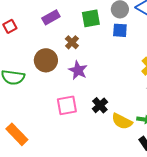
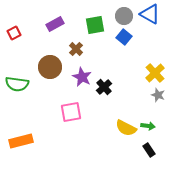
blue square: (120, 30) -> (124, 37), turned 35
black cross: (100, 105) -> (104, 87), moved
orange rectangle: (17, 134) -> (21, 141), turned -60

